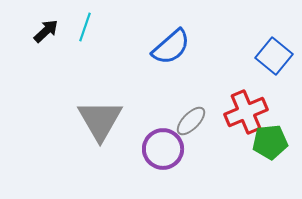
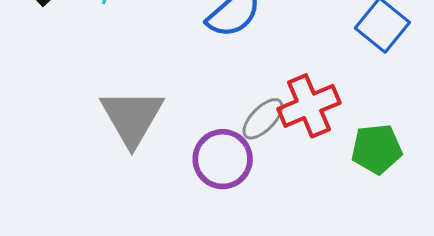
red cross: (246, 112) -> (309, 106), moved

